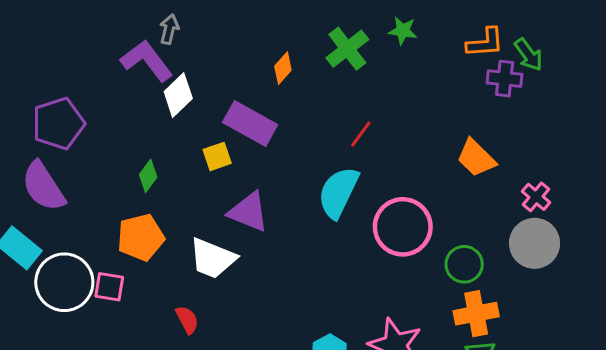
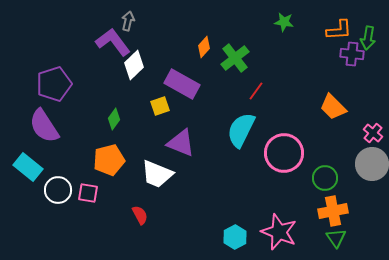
green cross: (347, 49) -> (235, 58), moved
green arrow: (529, 55) -> (368, 38), turned 45
white circle: (64, 282) -> (58, 190), size x0.7

